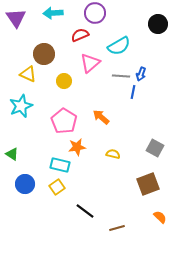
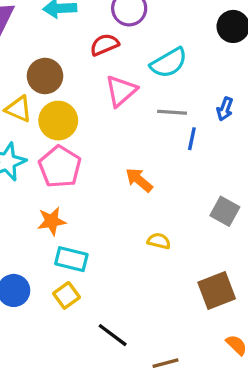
blue arrow: (141, 74) -> (225, 109), moved
yellow circle: (64, 81) -> (58, 121), moved, size x1.5
pink pentagon: (64, 121) -> (60, 167), moved
orange star: (77, 147) -> (52, 221), moved
gray square: (155, 148) -> (225, 211), moved

